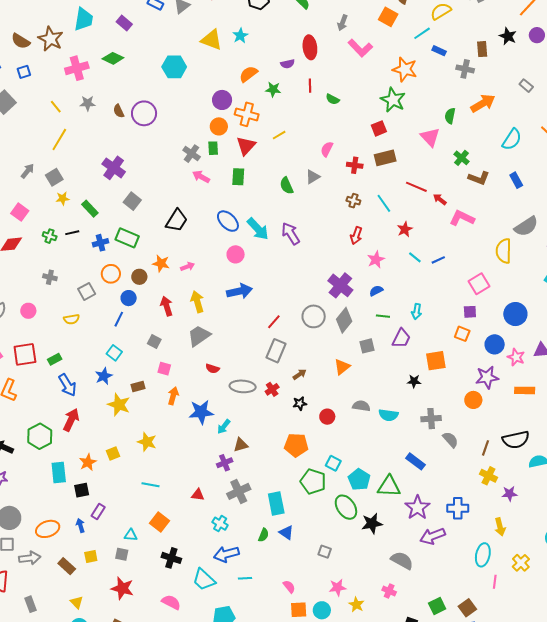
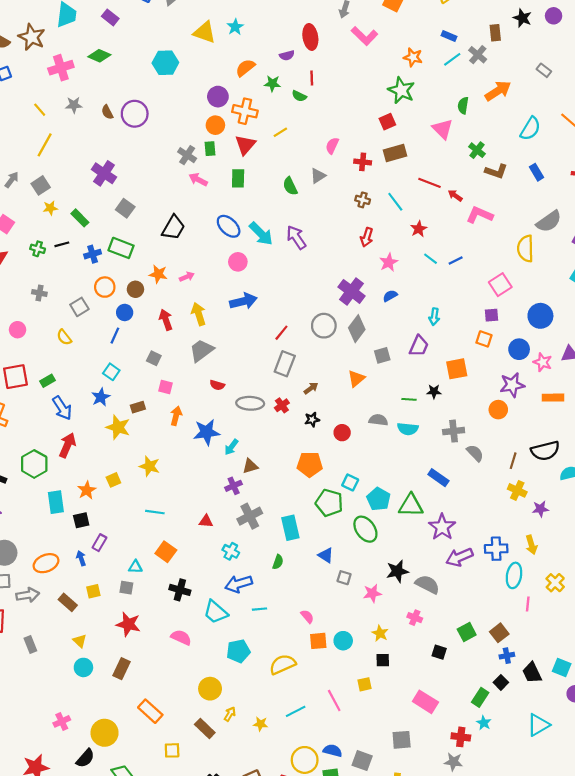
cyan line: (422, 33) -> (452, 59), moved
orange star: (405, 69) -> (413, 57), size x0.7
gray cross: (465, 69) -> (478, 55), turned 30
green semicircle: (333, 99) -> (299, 96), moved
green line: (383, 316) -> (409, 399), moved
yellow semicircle: (71, 319) -> (64, 337), turned 63
blue cross: (458, 508) -> (496, 549), moved
black star: (372, 523) -> (397, 571), moved
blue triangle: (286, 533) -> (326, 555), moved
pink star: (337, 587) -> (372, 593), moved

